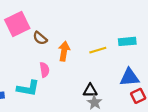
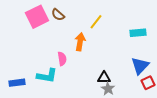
brown semicircle: (40, 38) -> (58, 15), moved
yellow line: (98, 50) -> (96, 22), moved, turned -35
blue triangle: (129, 77) -> (140, 66), turned -42

